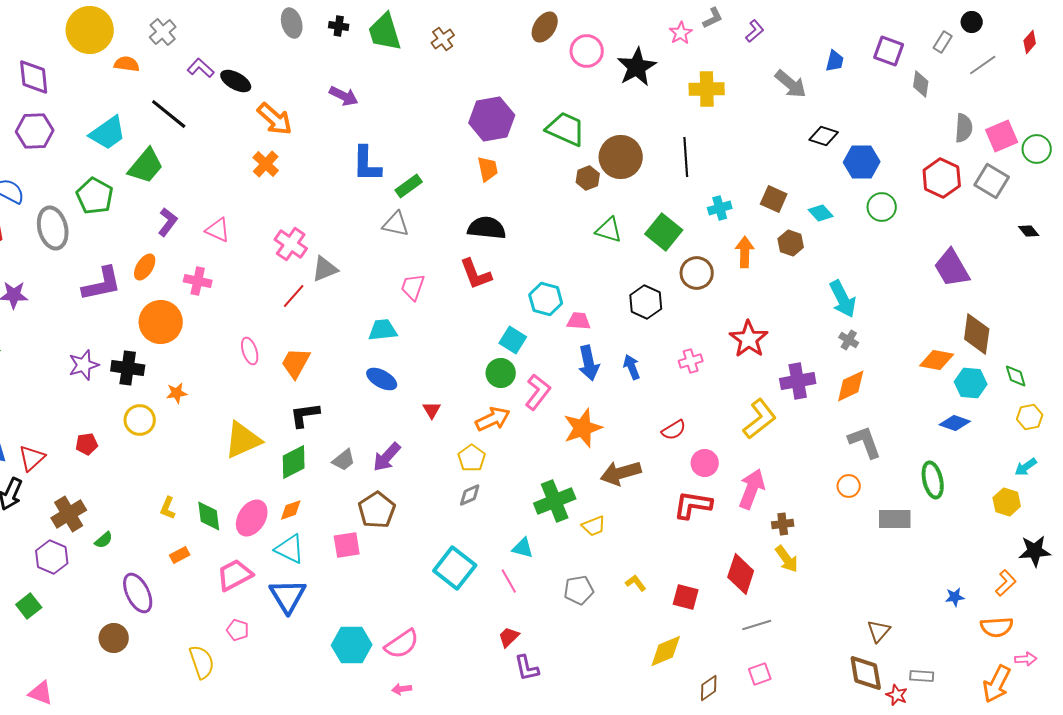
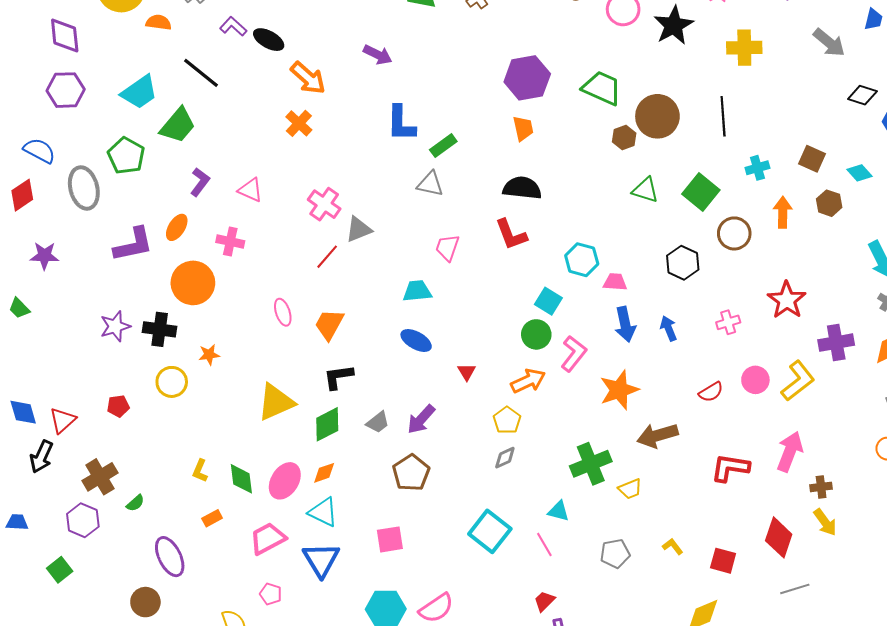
pink circle: (705, 463) -> (755, 380), moved
pink square: (347, 545) -> (390, 539), moved

